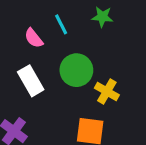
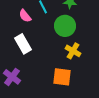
green circle: (76, 70) -> (65, 26), moved

